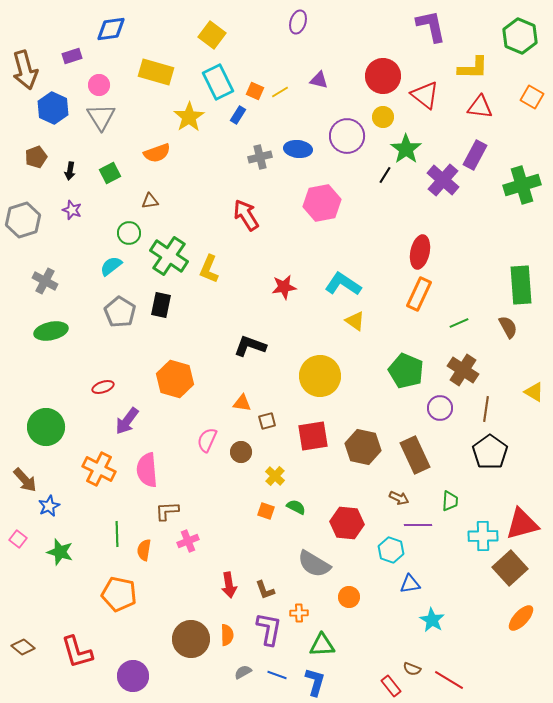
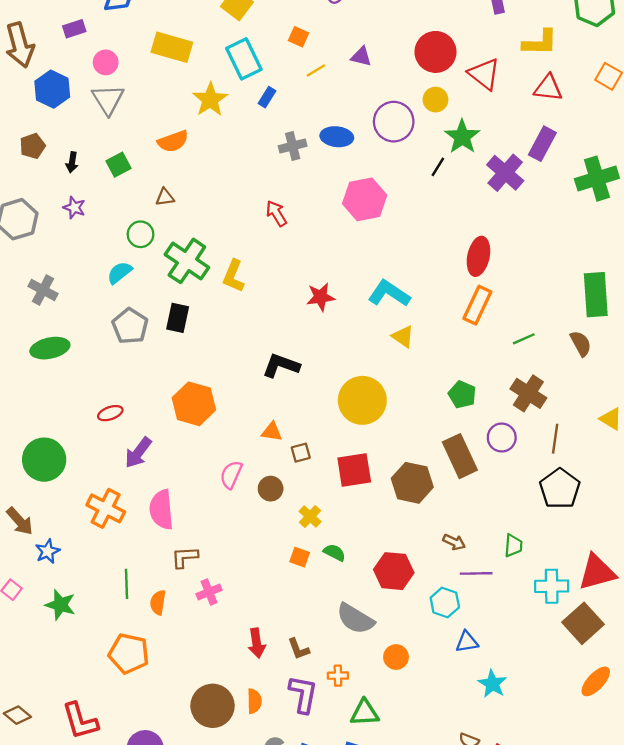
orange square: (255, 91) -> (298, 37), moved
red arrow: (246, 215) -> (276, 213), size x0.7
green pentagon: (406, 371) -> (462, 395), size x0.7
brown rectangle: (415, 455) -> (460, 456), moved

